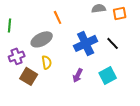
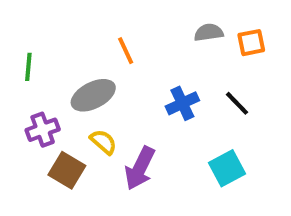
blue cross: (86, 43) -> (182, 103), size x0.7
yellow semicircle: (47, 62) -> (103, 142), turned -40
purple arrow: (78, 75) -> (140, 168), moved, size x1.5

